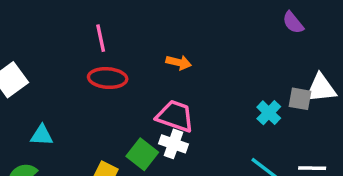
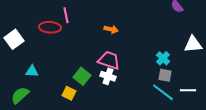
red ellipse: (108, 78) -> (50, 27), moved
gray square: (300, 99) -> (165, 75), moved
green square: (142, 154) -> (82, 76), moved

